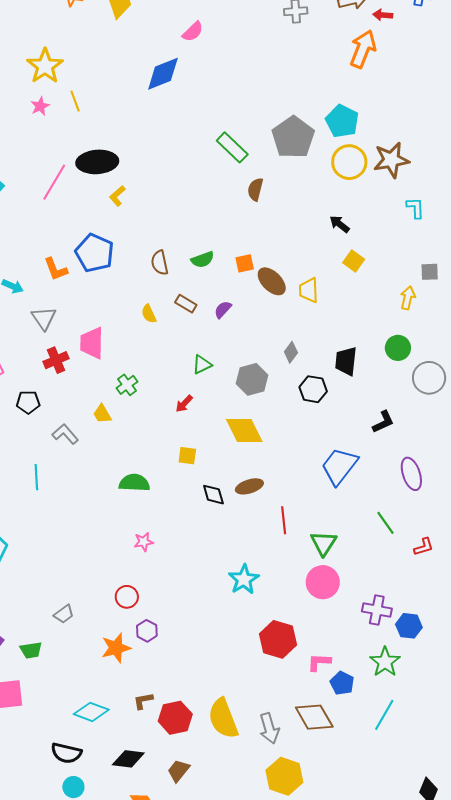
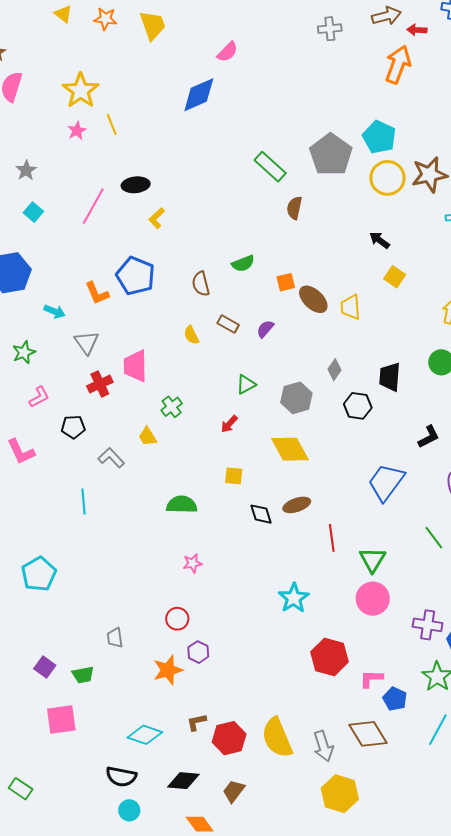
black ellipse: (97, 162) -> (136, 185), size x0.7
green semicircle: (203, 260) -> (243, 263), moved
gray trapezoid: (64, 614) -> (115, 638), turned 120

